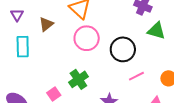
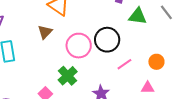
brown triangle: (46, 24) -> (45, 32), moved
pink circle: (87, 38) -> (79, 46), moved

